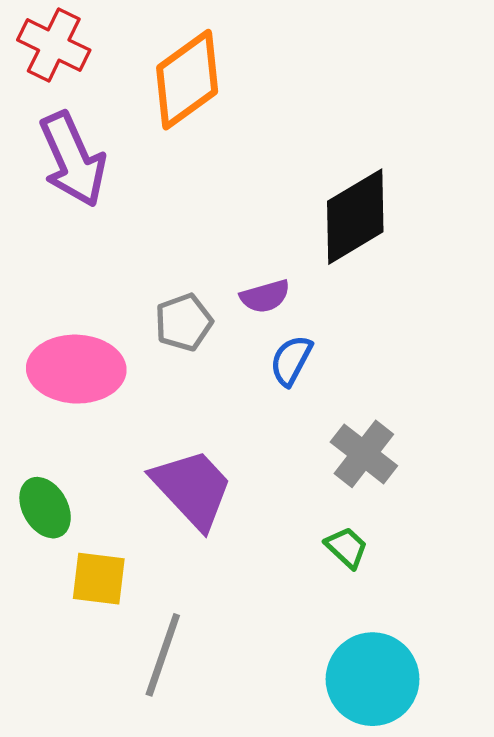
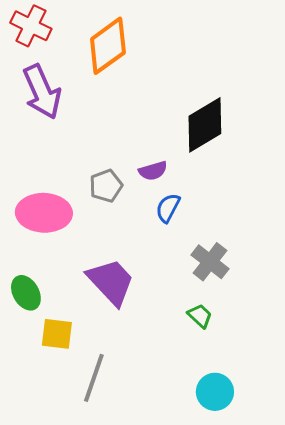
cyan circle: (373, 679) -> (215, 392), size x0.7

